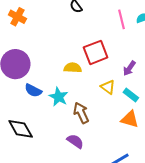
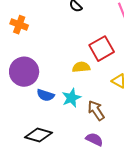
cyan star: (59, 97) -> (71, 98), turned 30
black diamond: (21, 129) -> (38, 135), turned -36

